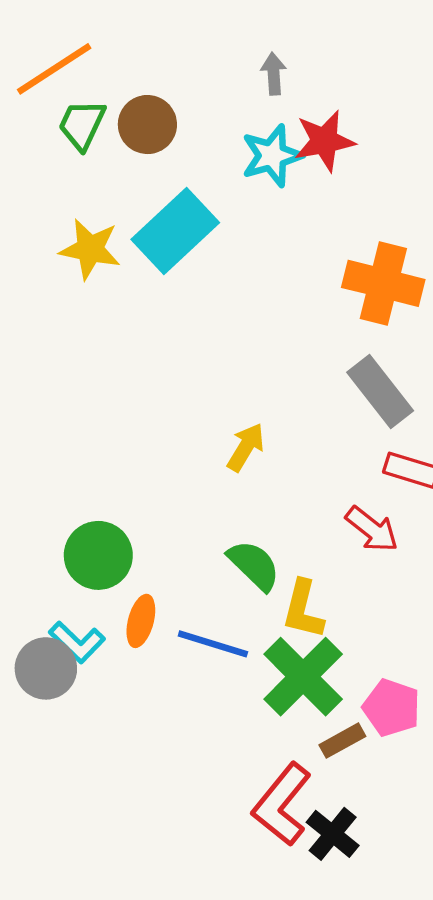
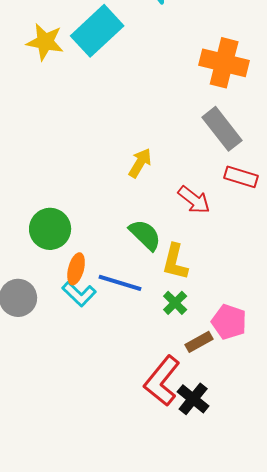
red arrow: (372, 529) -> (194, 200), moved
cyan L-shape: (77, 642) -> (79, 294), moved
green cross: (303, 677) -> (175, 303), size x0.5

